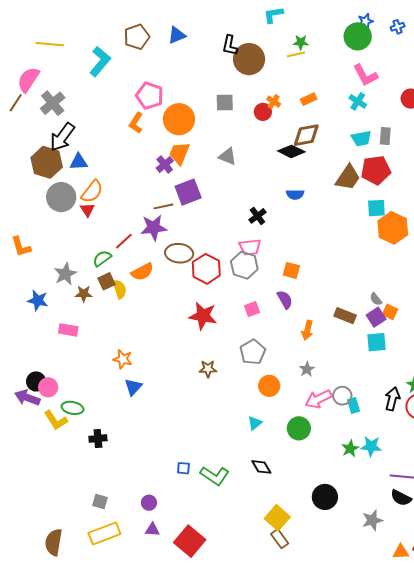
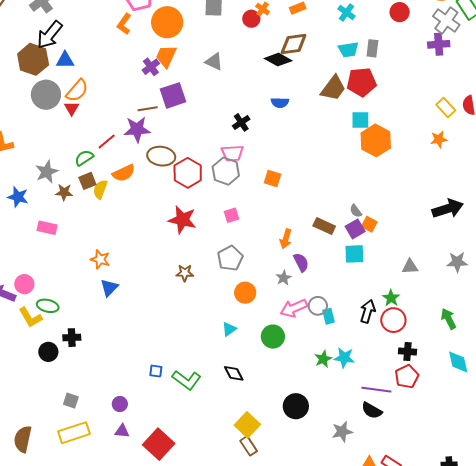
yellow semicircle: (120, 289) -> (100, 189), turned -144
purple semicircle: (285, 300) -> (301, 262), moved
black circle: (36, 381) -> (48, 352), moved

